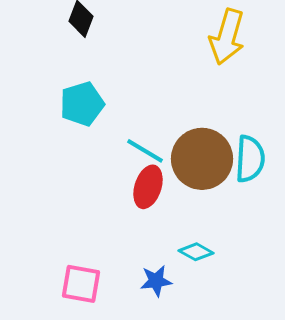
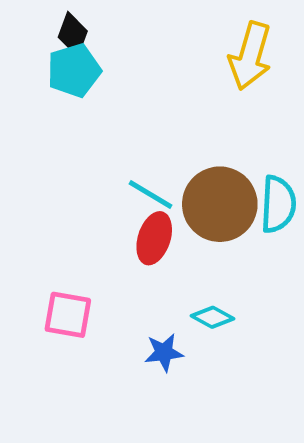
cyan pentagon: (82, 104) -> (74, 70), moved
pink square: (81, 284) -> (68, 315), moved

